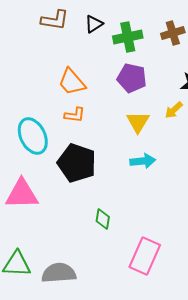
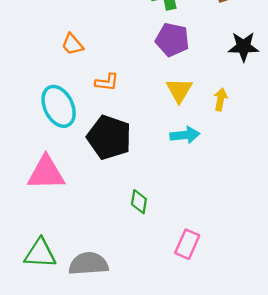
orange trapezoid: (72, 82) -> (72, 44), moved, size x0.7
yellow arrow: (174, 110) -> (221, 99), moved, turned 144
pink rectangle: (145, 256) -> (187, 244), size x0.7

